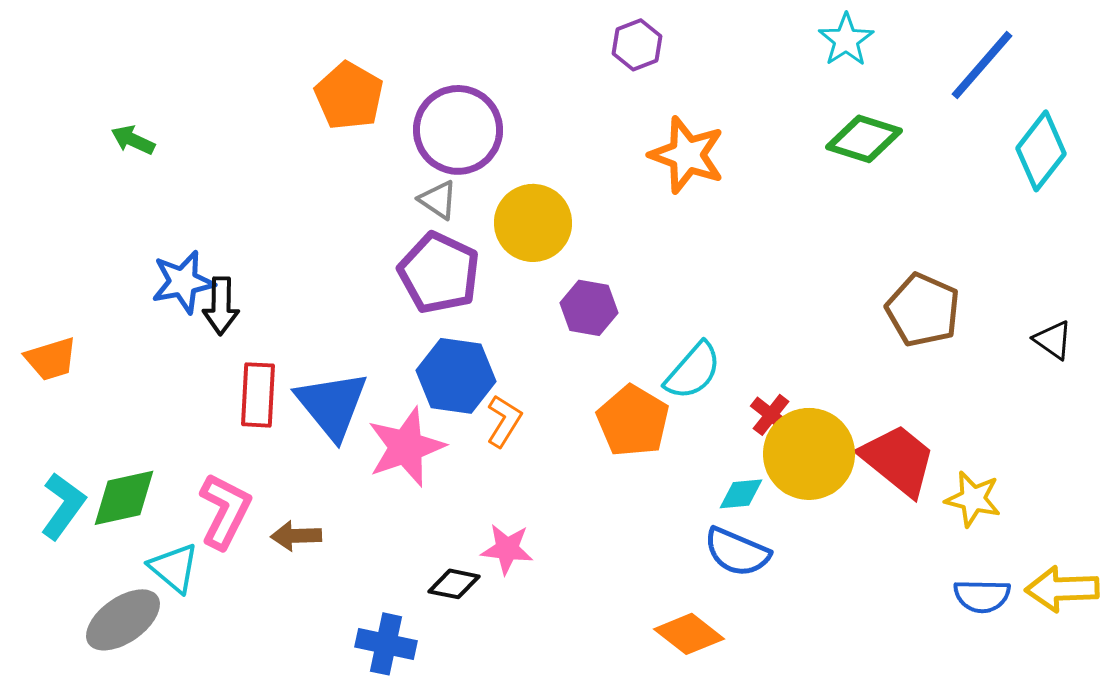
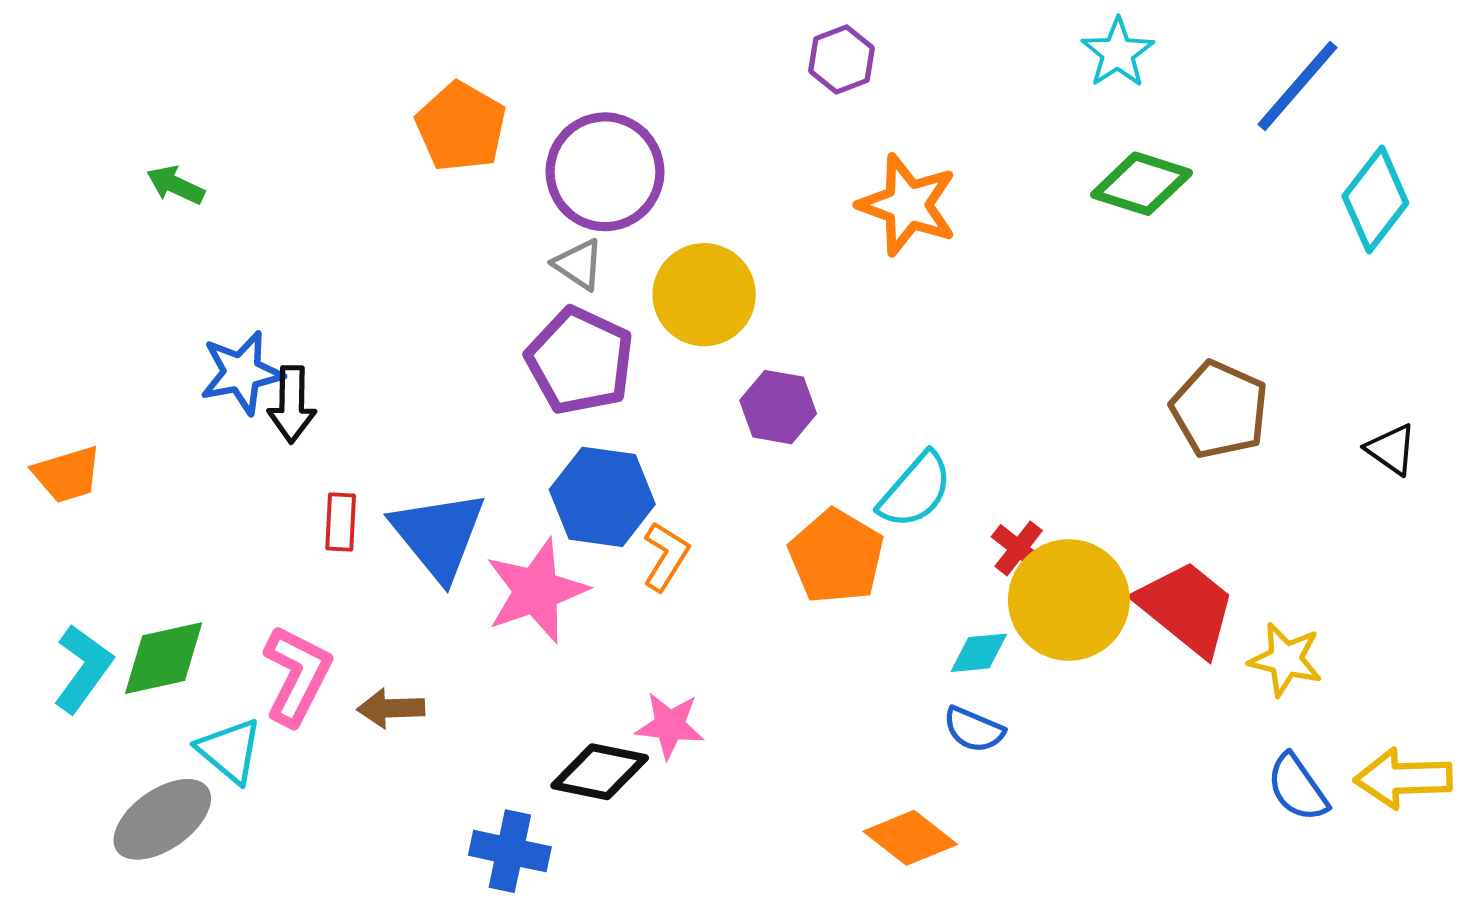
red rectangle: (258, 395) -> (341, 522), size x0.7
blue semicircle: (737, 552) -> (974, 729), size x0.7
black diamond: (454, 584) -> (600, 772), size x1.4
blue semicircle: (982, 596) -> (1297, 788), turned 54

